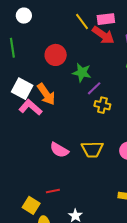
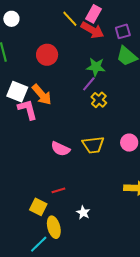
pink rectangle: (106, 19) -> (93, 14), turned -48
green star: (82, 73) -> (96, 67), moved
yellow cross: (102, 105) -> (99, 100), turned 35
pink L-shape: (30, 107) -> (27, 109), turned 40

